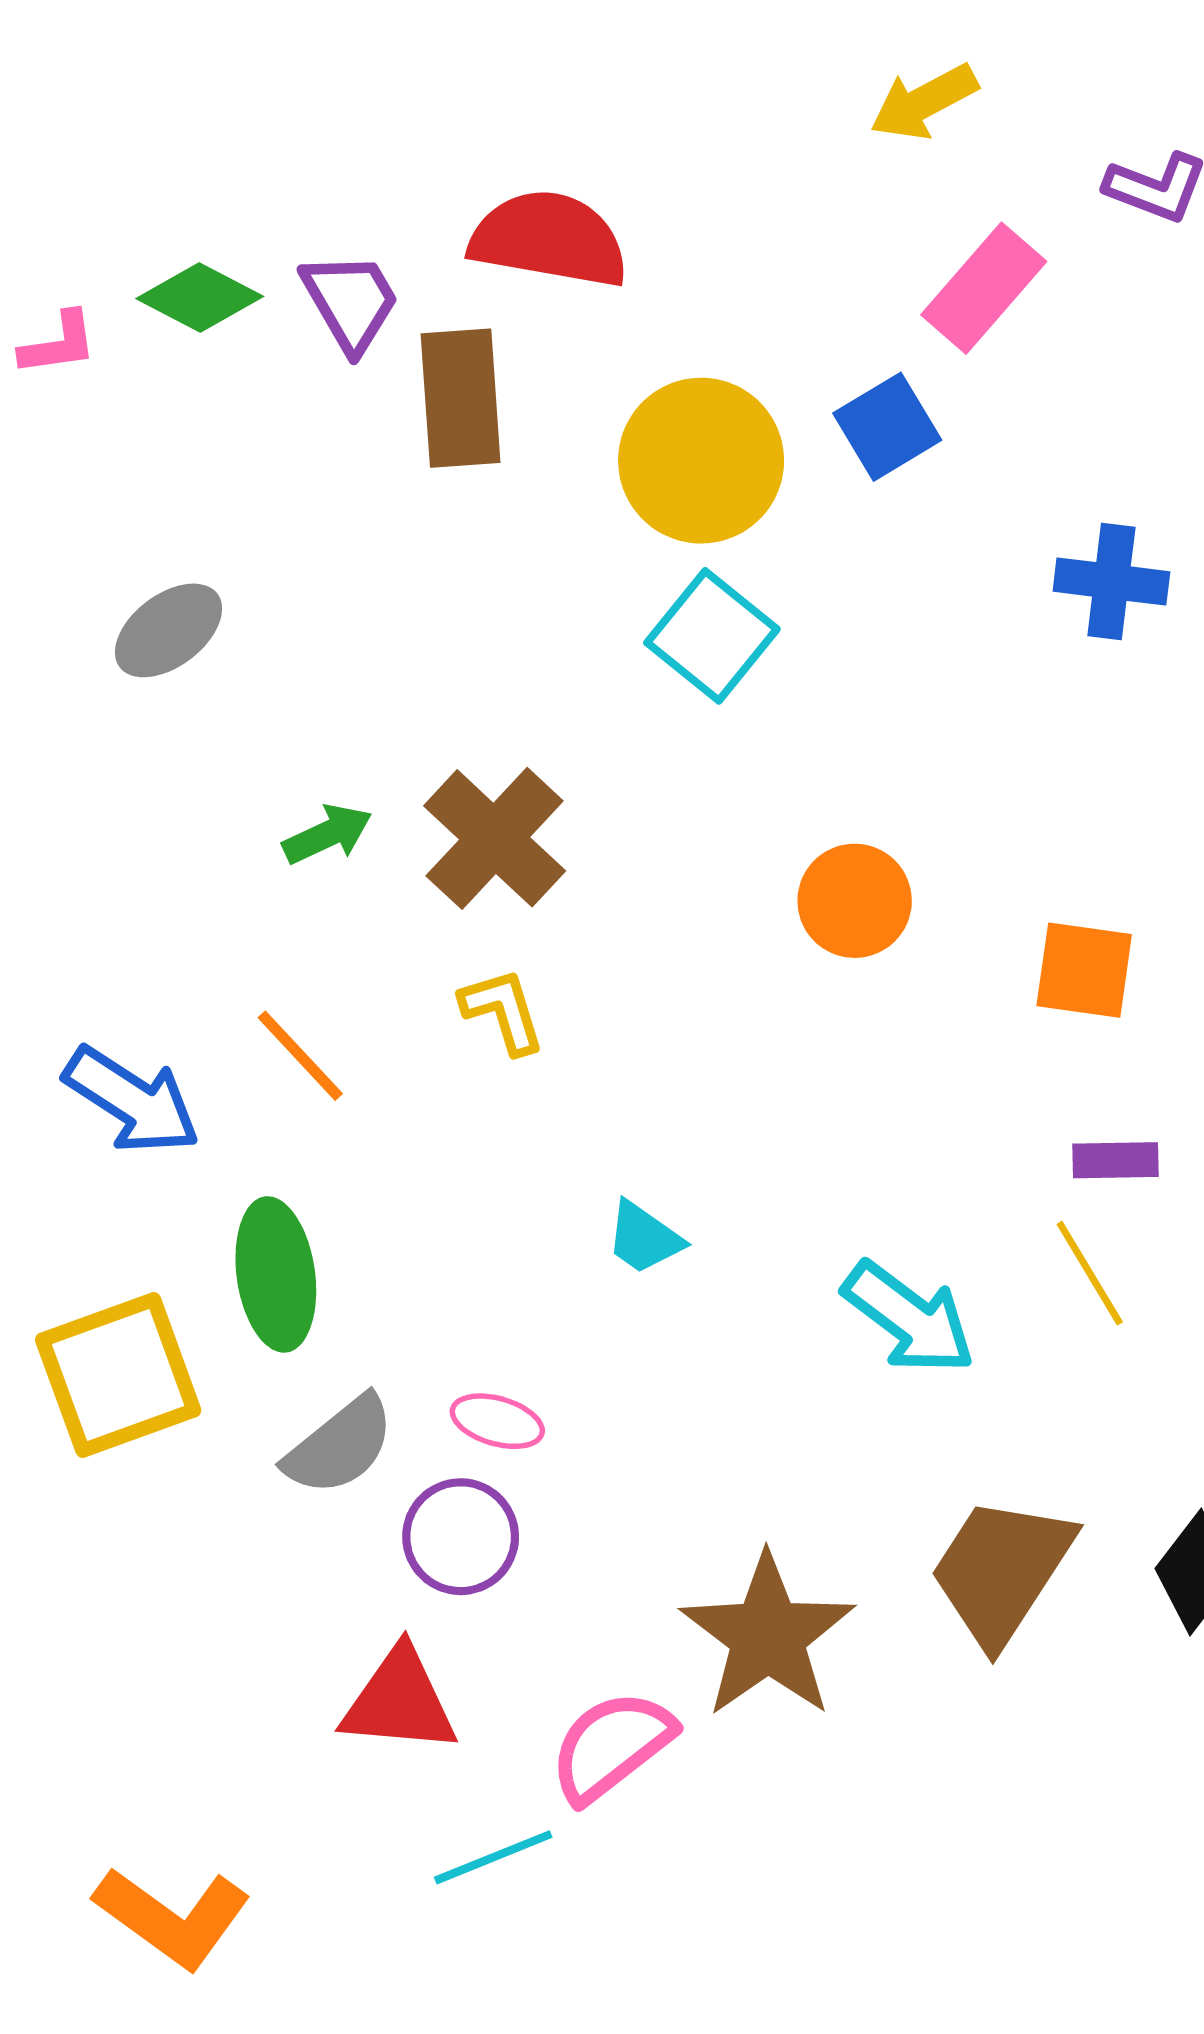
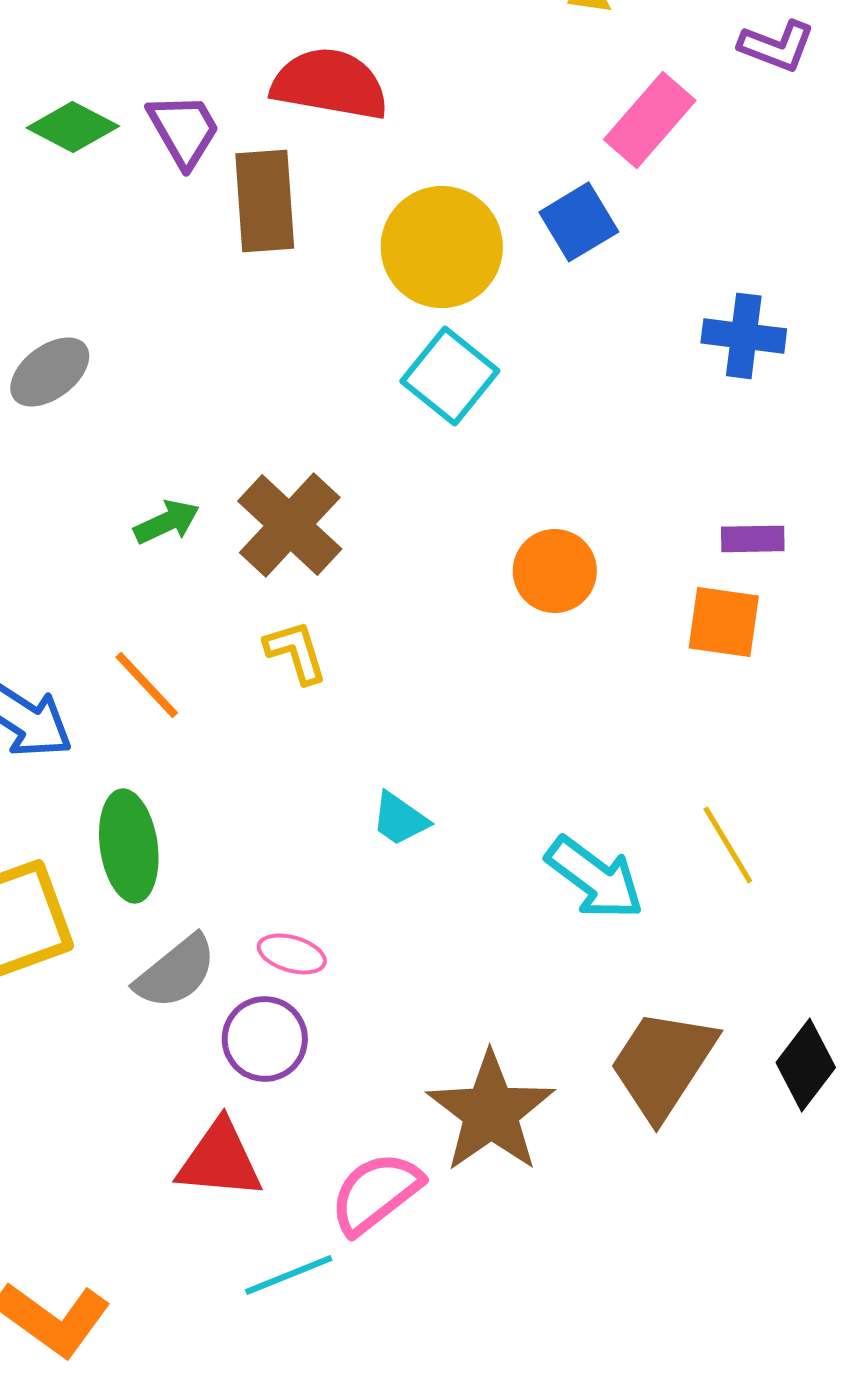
purple rectangle: (1115, 1160) -> (753, 539), moved

